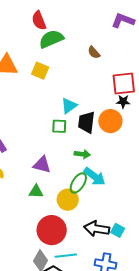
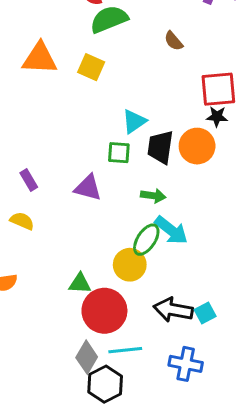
purple triangle: (42, 165) -> (88, 188), moved
green triangle: (36, 192) -> (80, 284), moved
cyan square: (118, 230) -> (205, 313), turned 32

